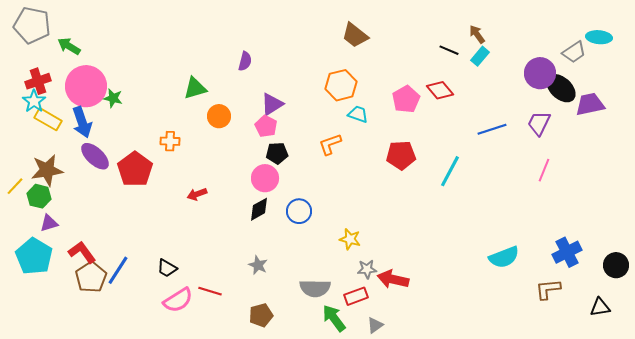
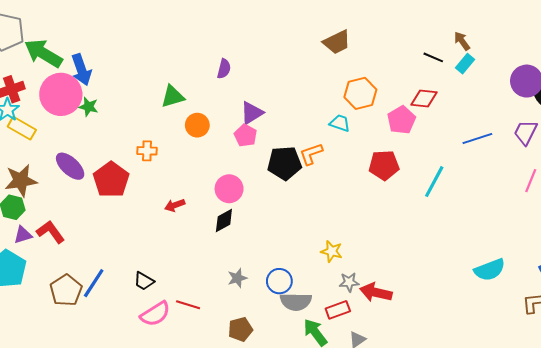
brown trapezoid: (355, 35) -> (337, 42), turned -64
green arrow: (69, 46) -> (43, 53), size x1.6
orange hexagon: (341, 85) -> (360, 93), moved
red diamond: (440, 90) -> (424, 98), turned -44
pink pentagon: (406, 99) -> (401, 120), moved
blue arrow: (82, 122) -> (81, 70), moved
black pentagon: (277, 153) -> (284, 163), moved, size x1.5
pink circle: (265, 178) -> (229, 189), moved
black diamond: (259, 209) -> (224, 221), moved
blue circle: (299, 211) -> (279, 281), moved
red L-shape: (82, 252) -> (51, 232), moved
gray star: (258, 265) -> (237, 278), turned 30

